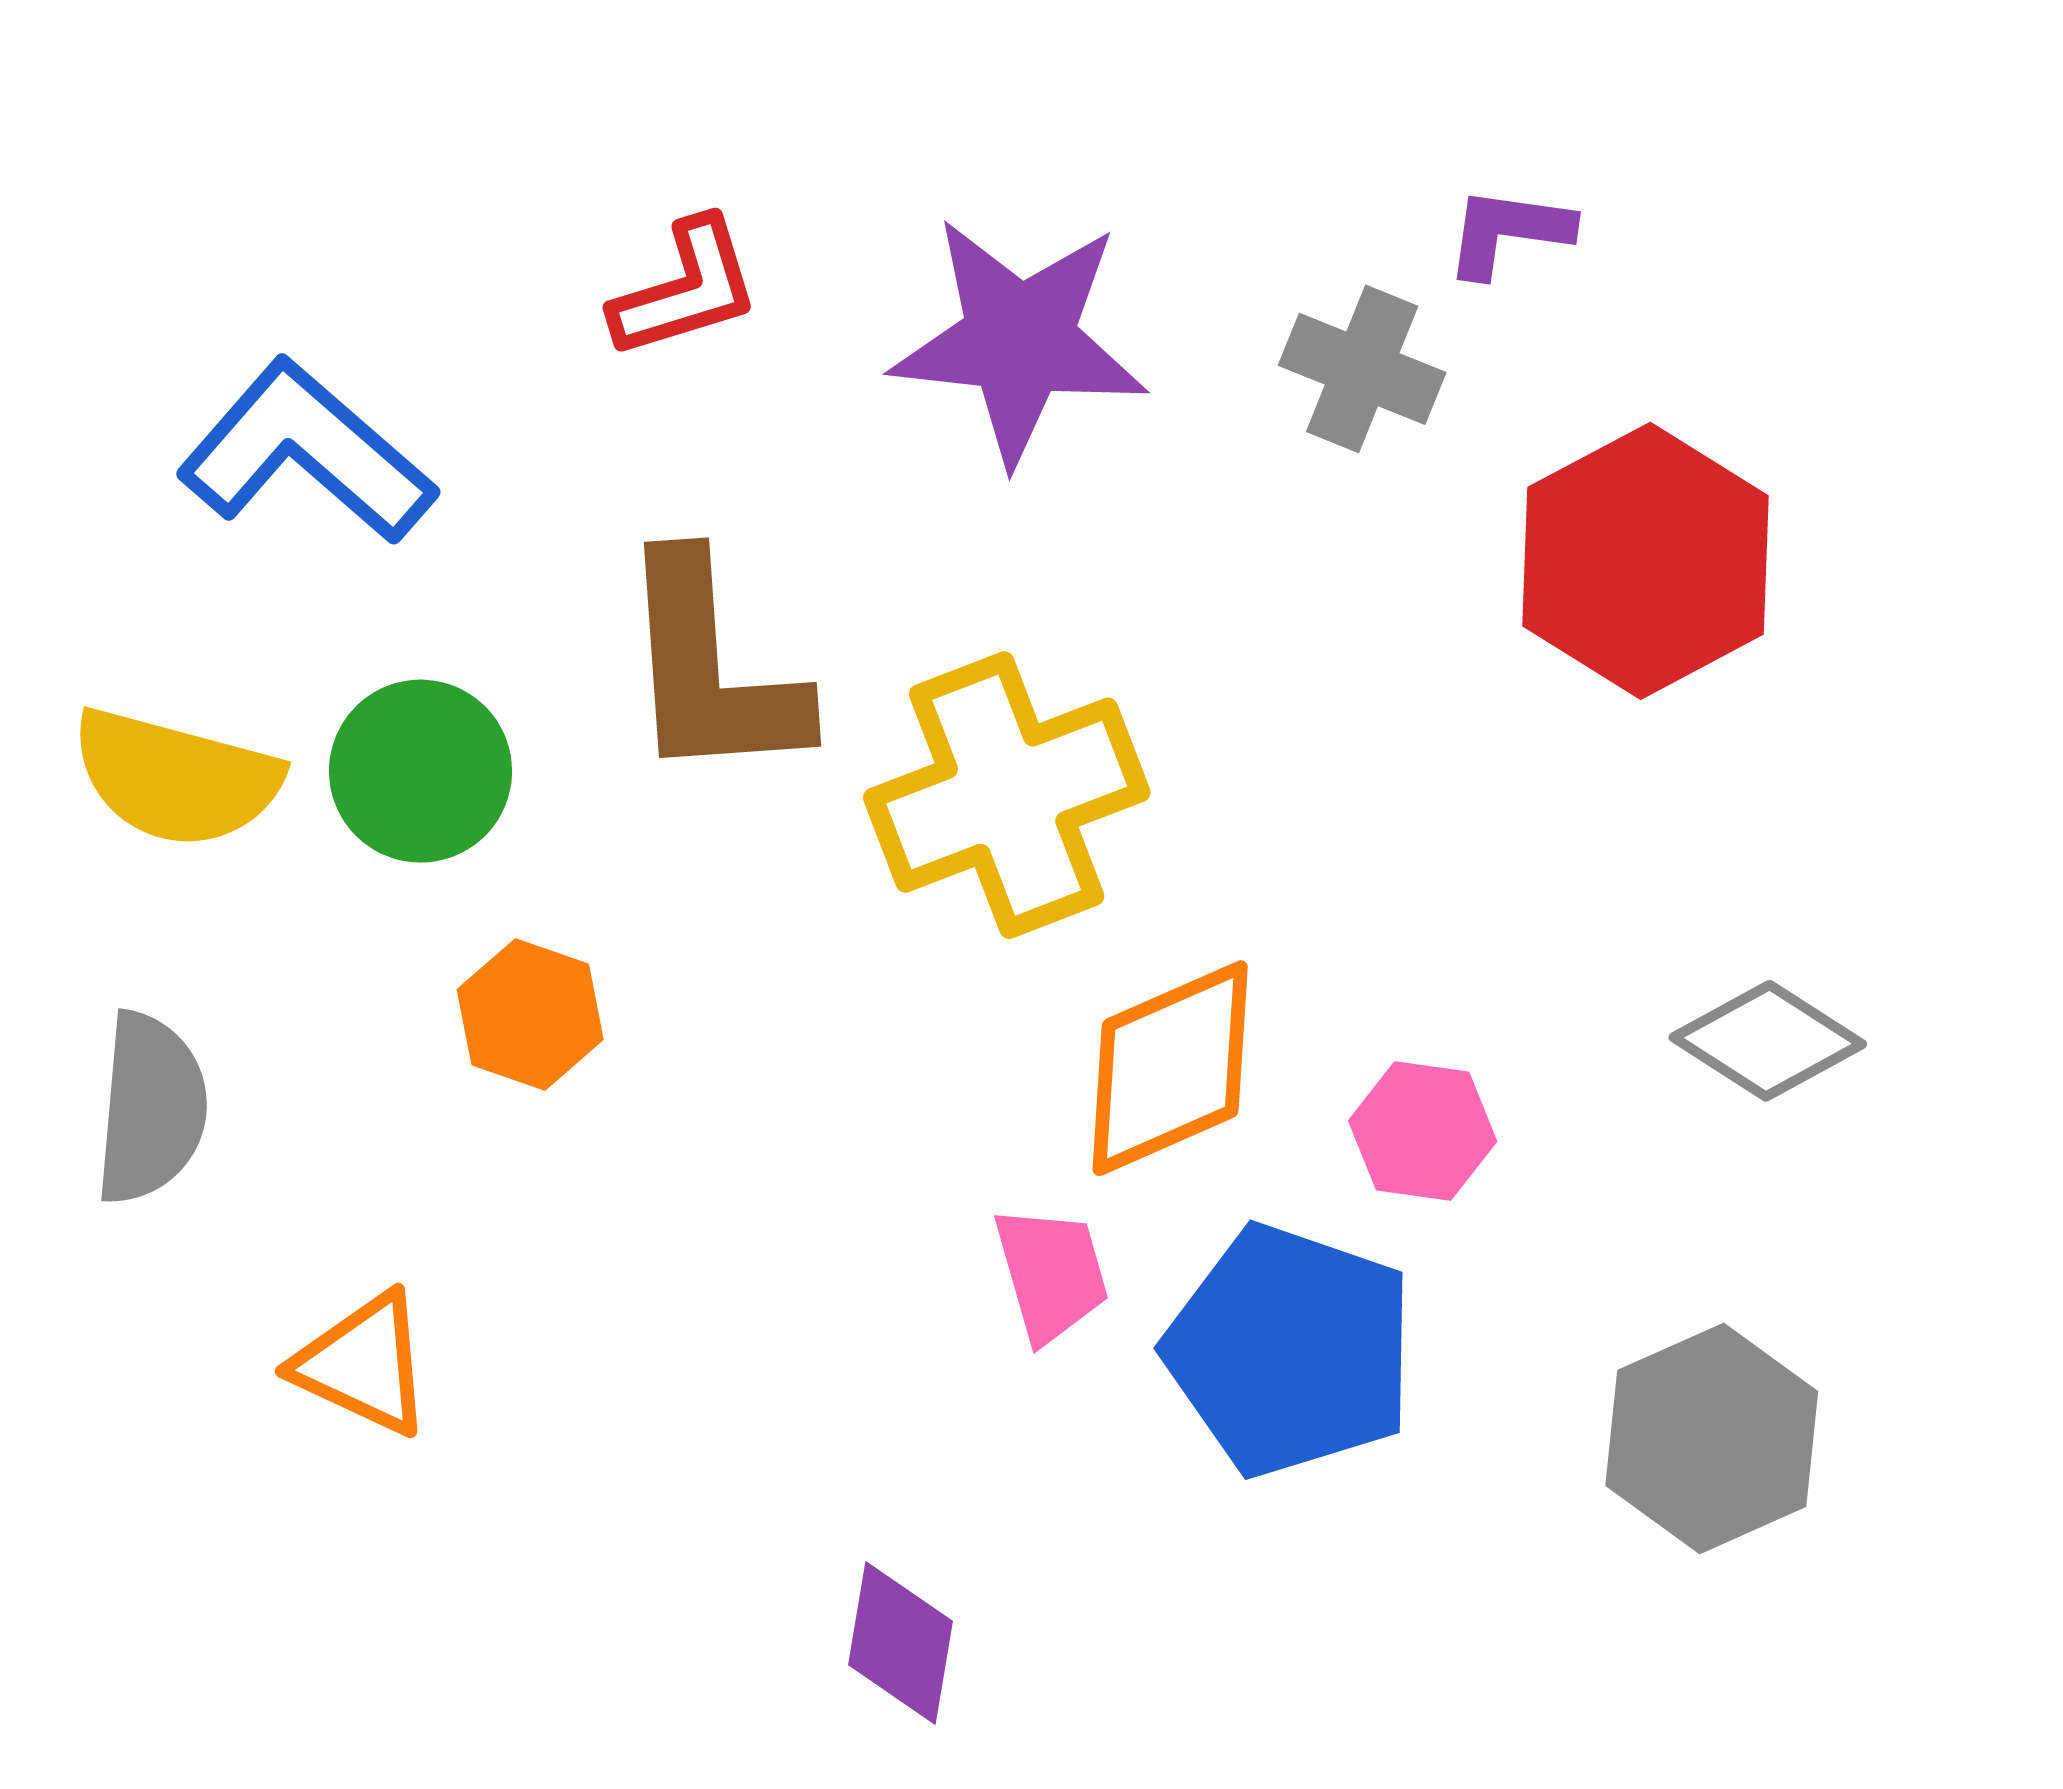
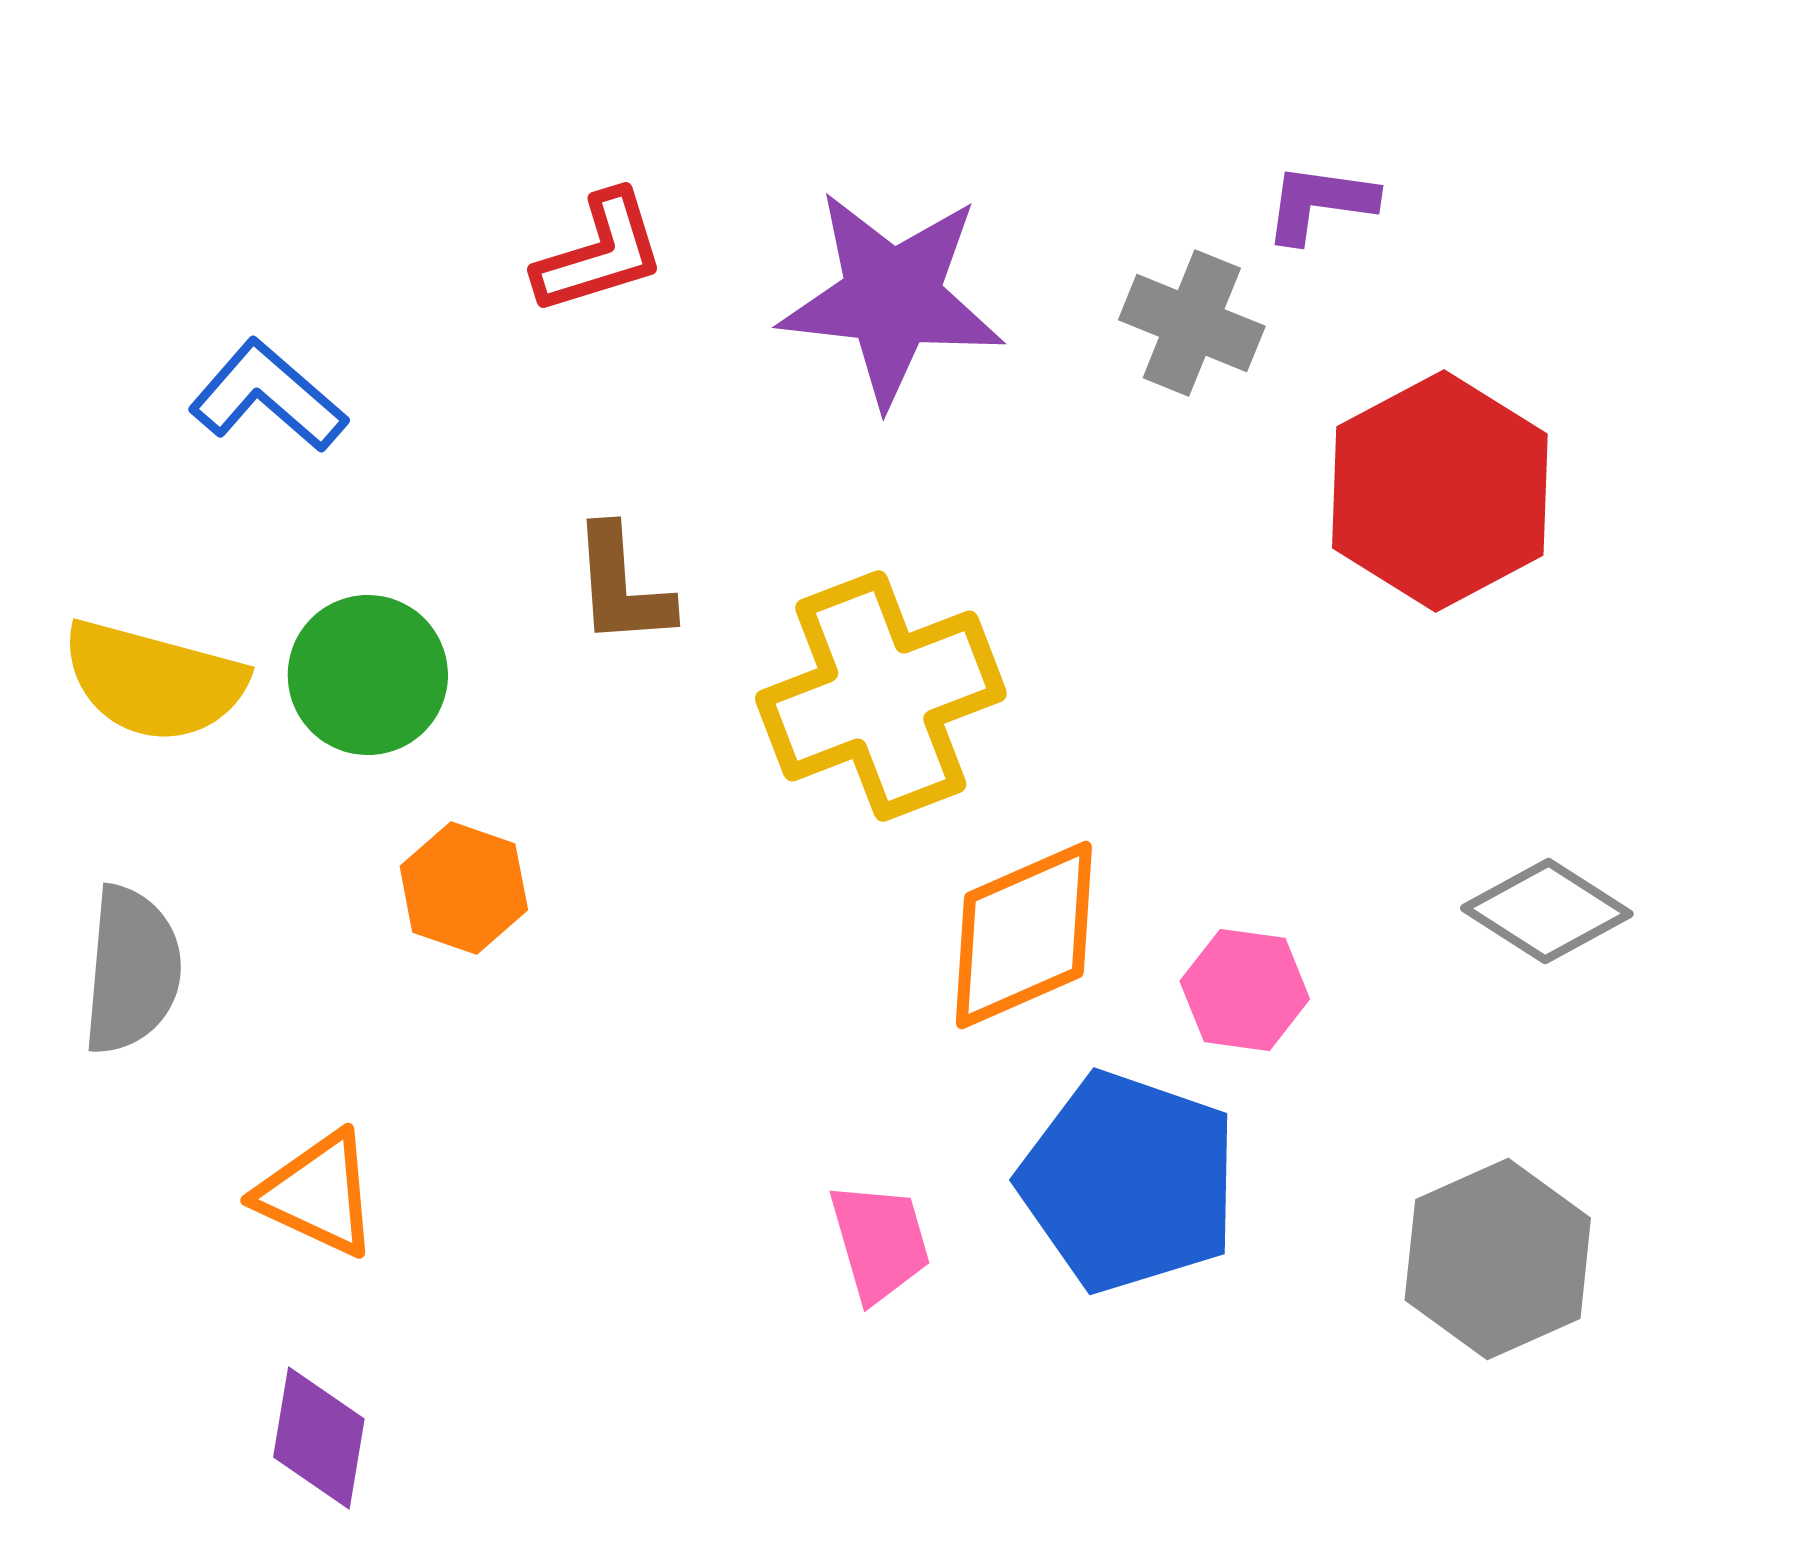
blue L-shape: (306, 452) -> (268, 396), size x0.7
brown L-shape: (711, 669) -> (622, 586), size x0.6
pink trapezoid: (1051, 1274) -> (880, 1242), moved
purple diamond: (900, 1643) -> (319, 1438), moved

